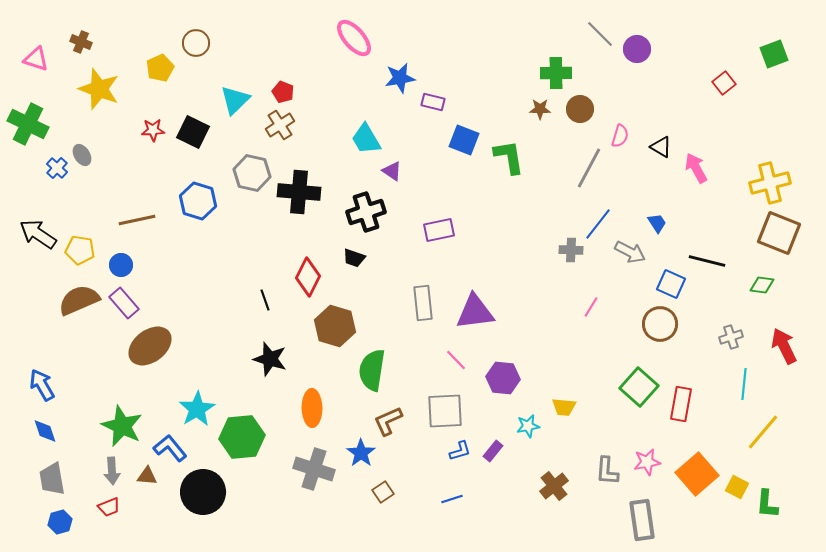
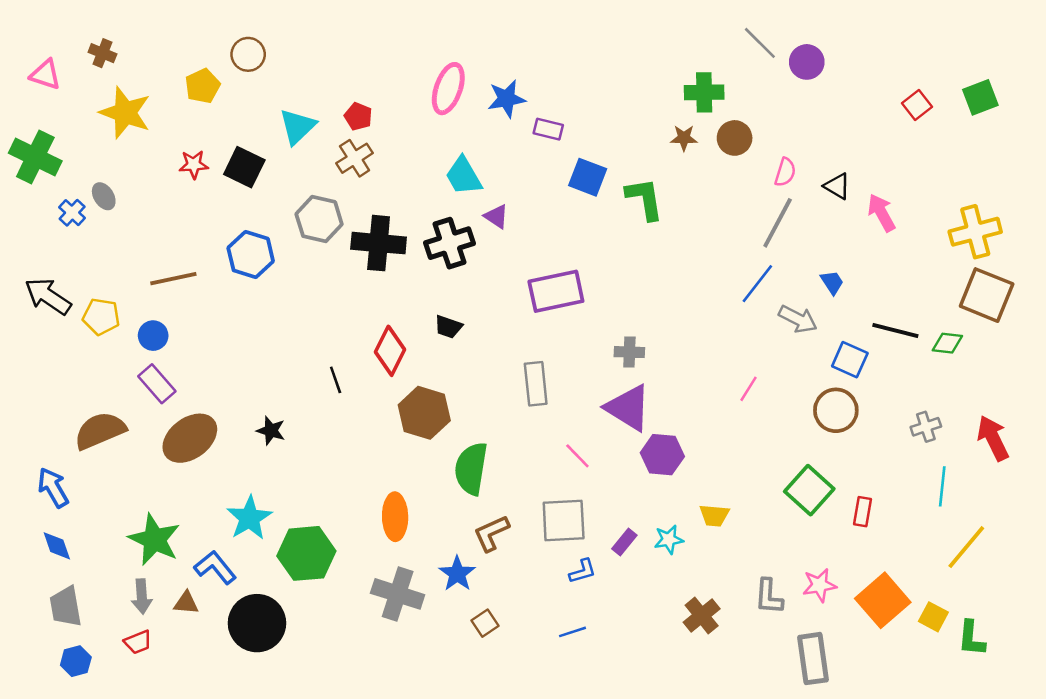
pink ellipse: (354, 38) -> (448, 89), moved, turned 60
green square: (774, 54) -> (980, 97), moved
gray line: (589, 168) -> (778, 223), moved
black cross: (366, 212) -> (450, 243), moved
purple rectangle: (439, 230) -> (556, 291), size x1.4
gray cross: (571, 250) -> (629, 352), moved
green diamond: (762, 285) -> (947, 343), moved
brown semicircle: (79, 300) -> (100, 431), moved
purple triangle: (475, 312) -> (628, 408), moved, turned 39
black star: (270, 359) -> (271, 431), moved, size x0.7
purple hexagon: (503, 378) -> (662, 455), moved
red rectangle: (681, 404) -> (862, 512), size x0.7
purple rectangle: (493, 451) -> (624, 542), moved

